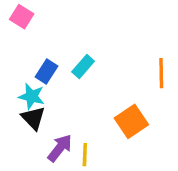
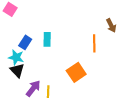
cyan rectangle: (83, 66) -> (47, 39), turned -40

